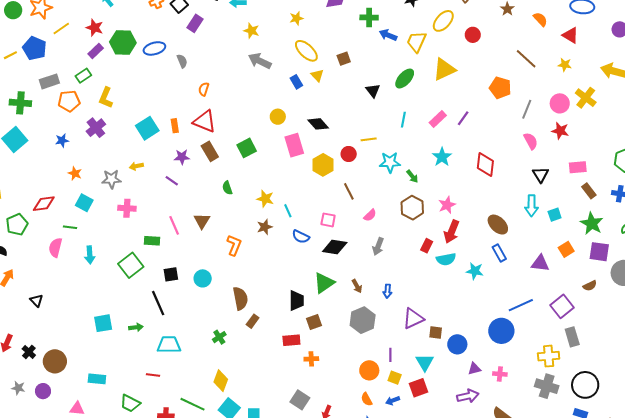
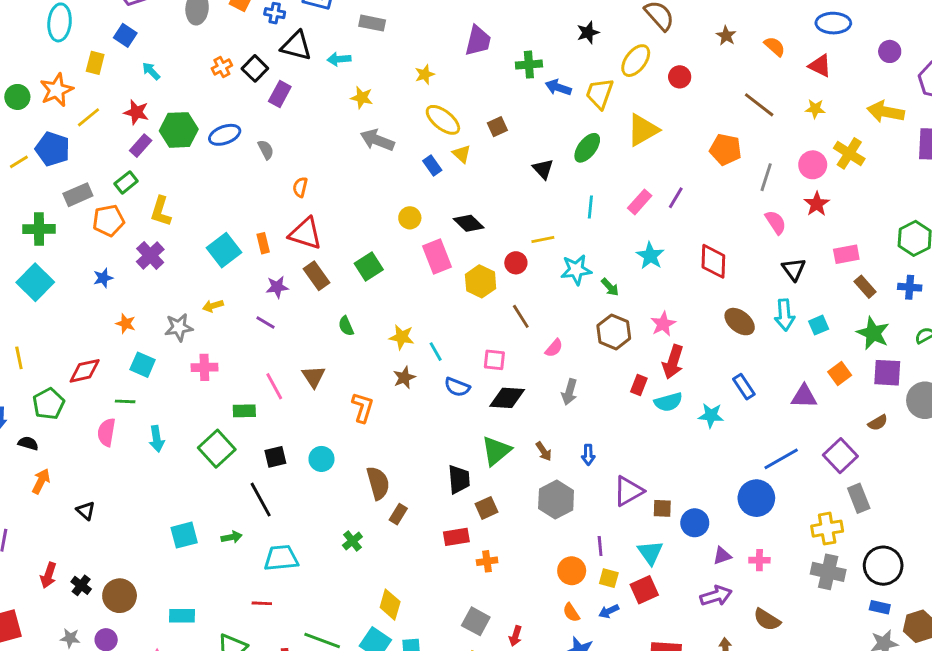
red star: (560, 131) -> (817, 204), turned 30
brown ellipse: (498, 225) -> (740, 322), moved
yellow diamond: (221, 381) -> (390, 605), moved

